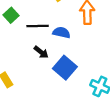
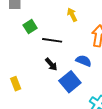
blue semicircle: (61, 33) -> (84, 61), moved

